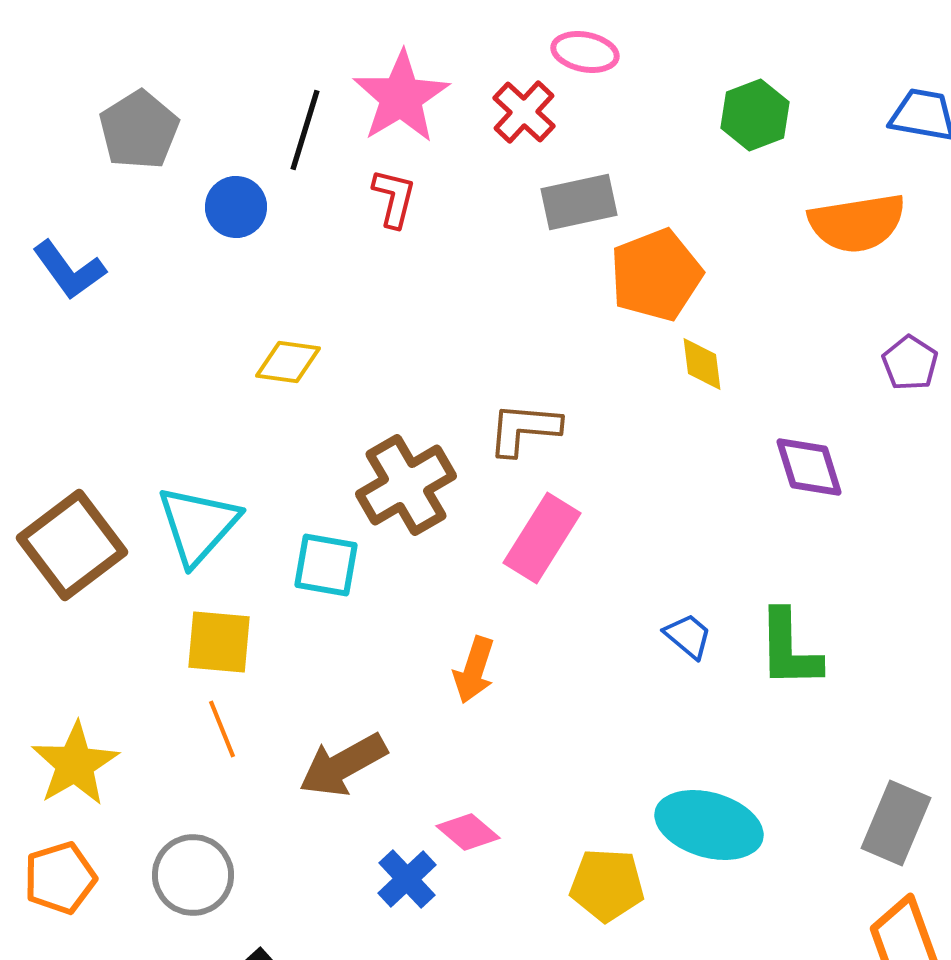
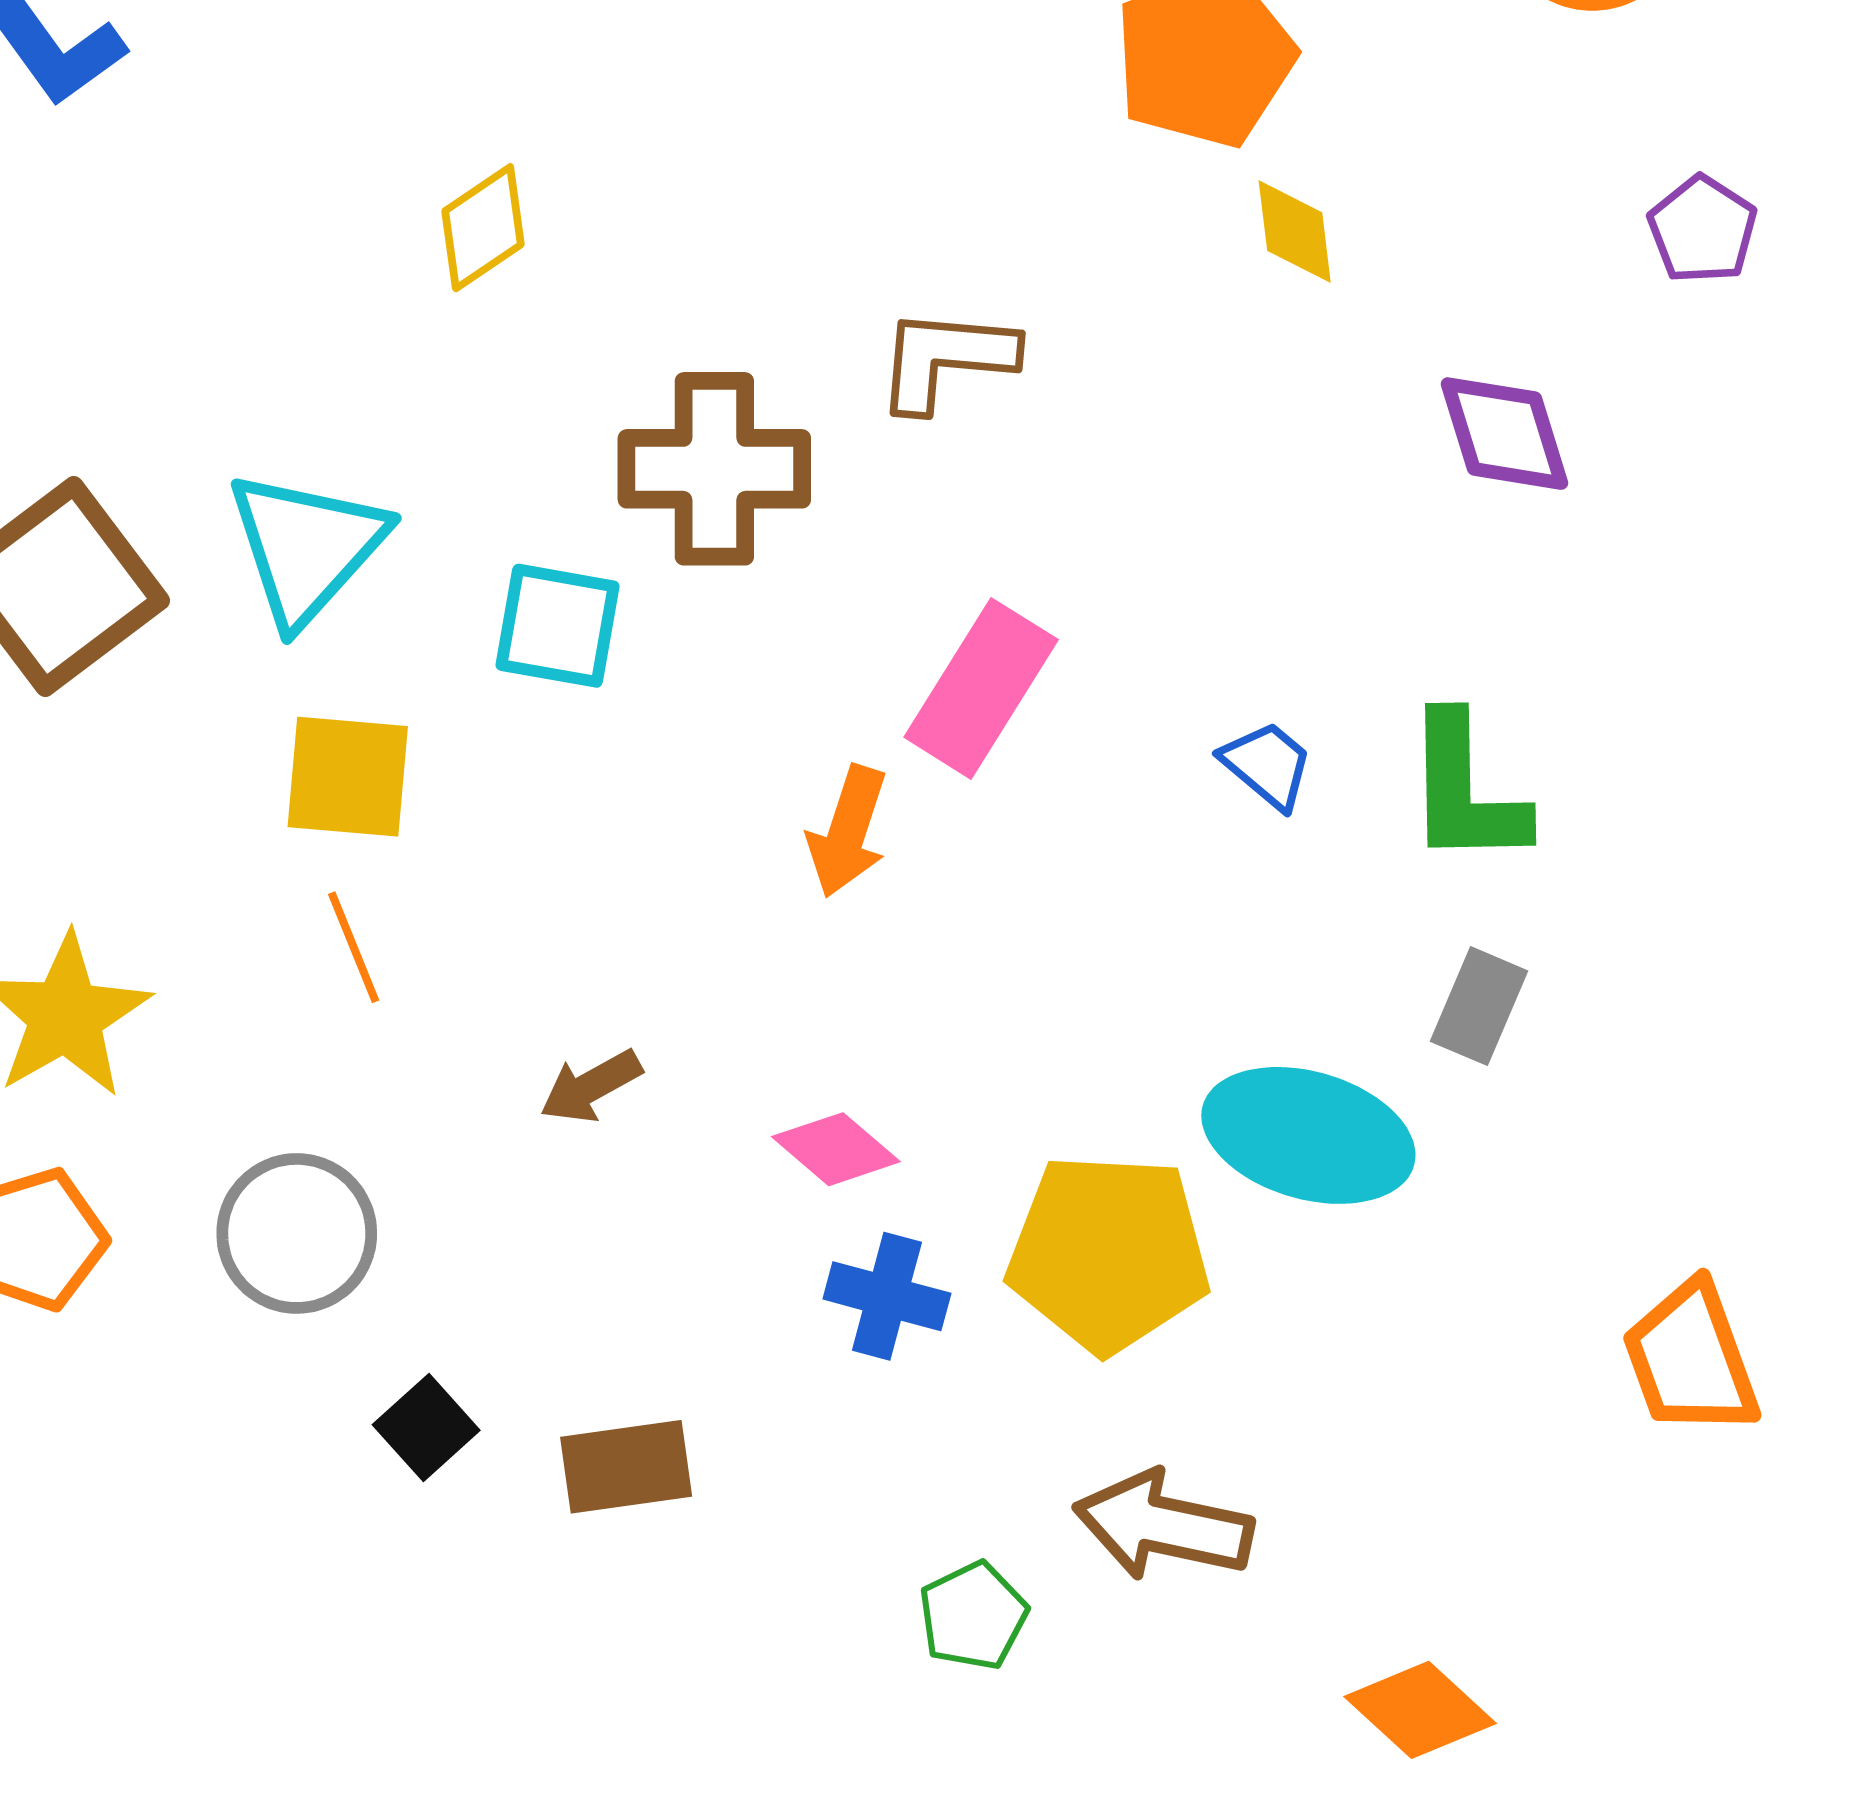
yellow diamond: (288, 362) -> (483, 228), turned -42
brown cross: (406, 485) -> (714, 469), turned 30
pink rectangle: (542, 538) -> (981, 688), moved
brown arrow: (343, 765) -> (591, 1086), moved, size x0.6
gray rectangle: (896, 823) -> (1479, 1006), moved, size x0.7
blue cross: (407, 879) -> (887, 1296), moved, turned -32
yellow pentagon: (607, 885) -> (1108, 1253), size x1.4

